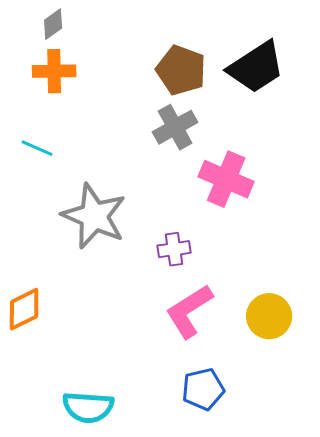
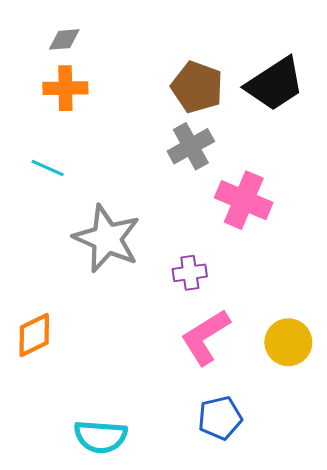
gray diamond: (53, 24) -> (64, 39), turned 32

